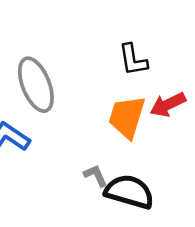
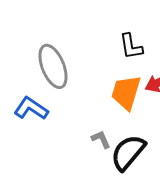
black semicircle: (129, 192) -> (128, 152), turned -66

